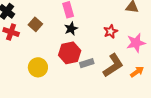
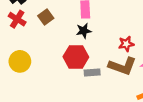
brown L-shape: (113, 65) -> (122, 66), moved, turned 40
yellow circle: (38, 67) -> (20, 61), moved

